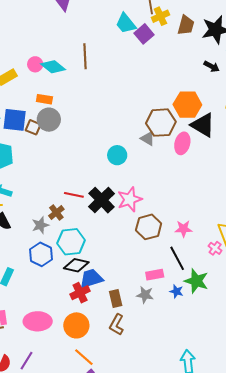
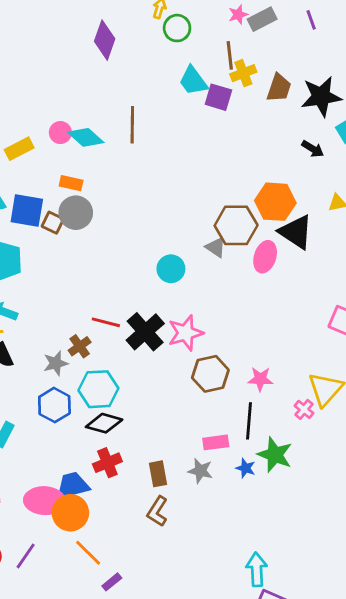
purple square: (144, 34) -> (218, 97), turned -36
black line: (177, 258) -> (249, 421), turned 30
blue trapezoid: (91, 278) -> (73, 486), moved
orange circle: (76, 325) -> (70, 513), moved
orange line: (84, 357) -> (88, 553), moved

